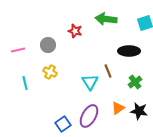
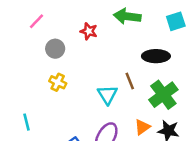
pink line: (18, 50) -> (37, 21), moved, turned -32
green cross: (135, 82) -> (163, 95), size x1.6
cyan line: (25, 83) -> (27, 122), moved

